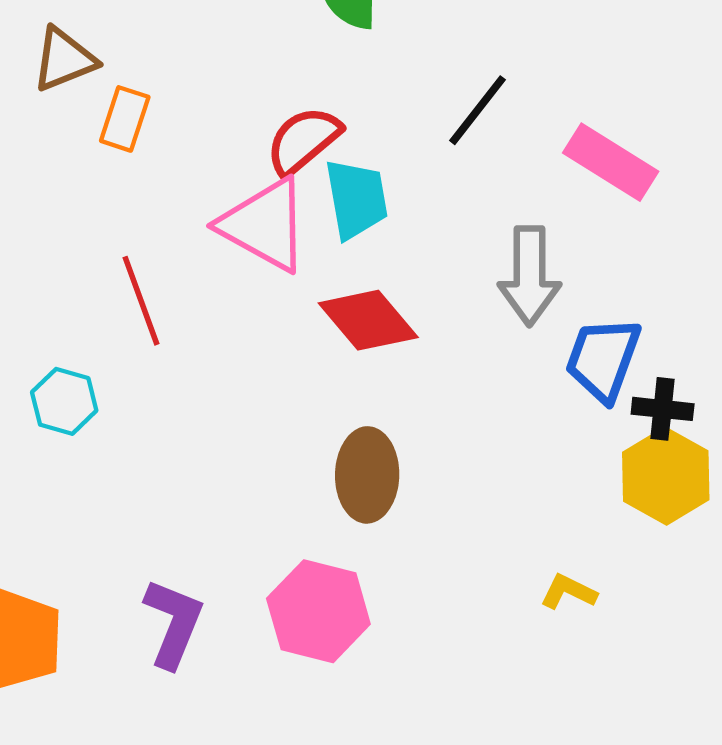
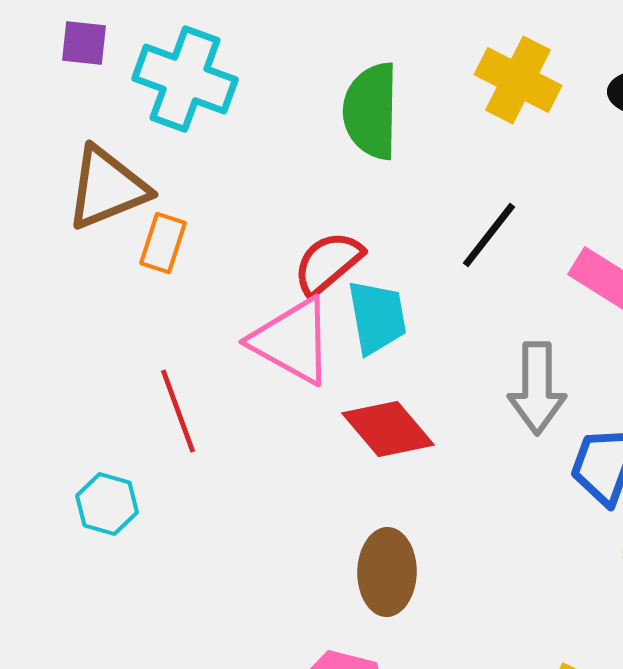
brown triangle: (64, 59) -> (107, 188), size x1.4

